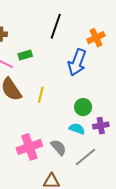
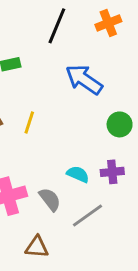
orange cross: (96, 38) -> (108, 23), moved
blue arrow: (77, 62) -> (84, 80), turned 100
green circle: (83, 107) -> (120, 124), moved

